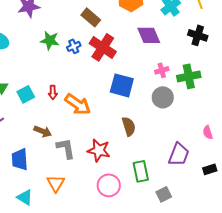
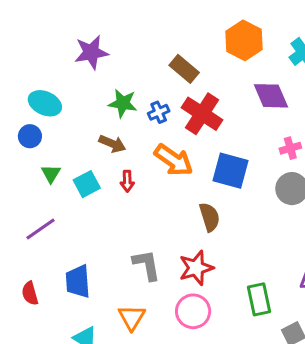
orange arrow: (78, 104) -> (174, 160), moved
brown semicircle: (129, 126) -> (210, 217), moved
brown arrow: (43, 131) -> (112, 144), moved
red star: (99, 150) -> (196, 268), turned -30
pink circle: (109, 185) -> (193, 311), moved

